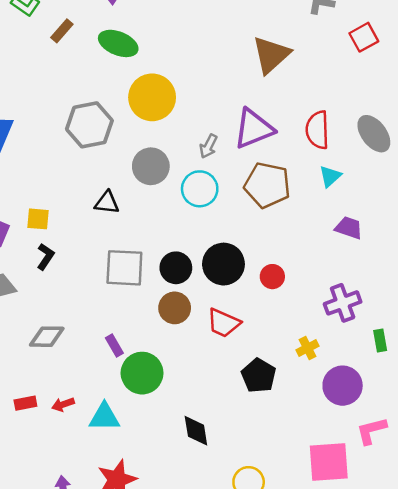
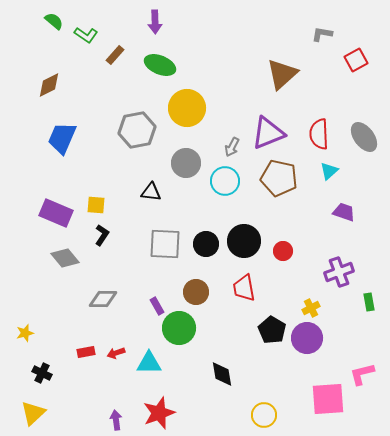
brown circle: (175, 308) -> (196, 292), moved
red trapezoid: (223, 323) -> (244, 288), turned 56
purple circle: (343, 386) -> (307, 338), moved

